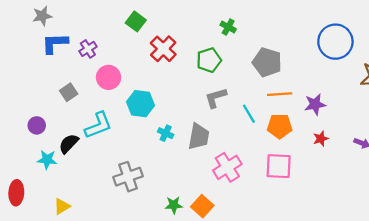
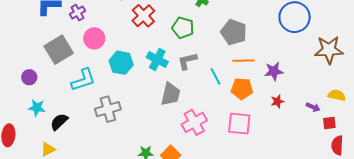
green pentagon: (209, 60) -> (183, 28), turned 30
gray square: (69, 92) -> (59, 50), size x1.8
cyan cross: (166, 133) -> (157, 59), moved, size x1.5
black semicircle: (69, 144) -> (59, 122), moved
gray cross: (128, 177) -> (108, 109), moved

